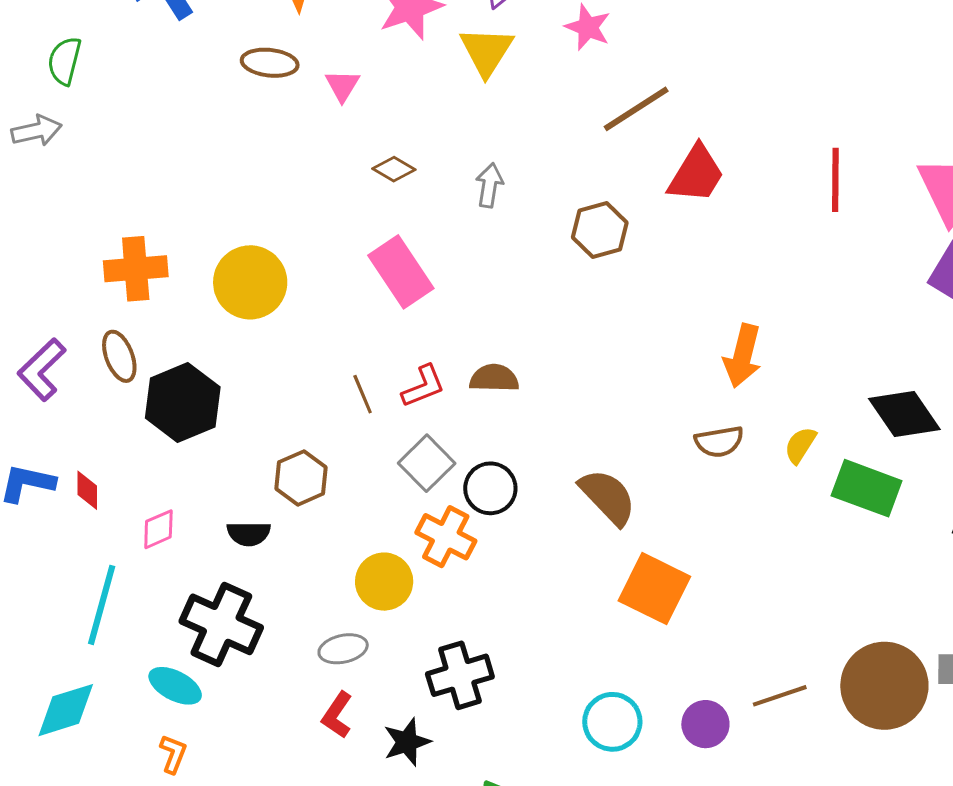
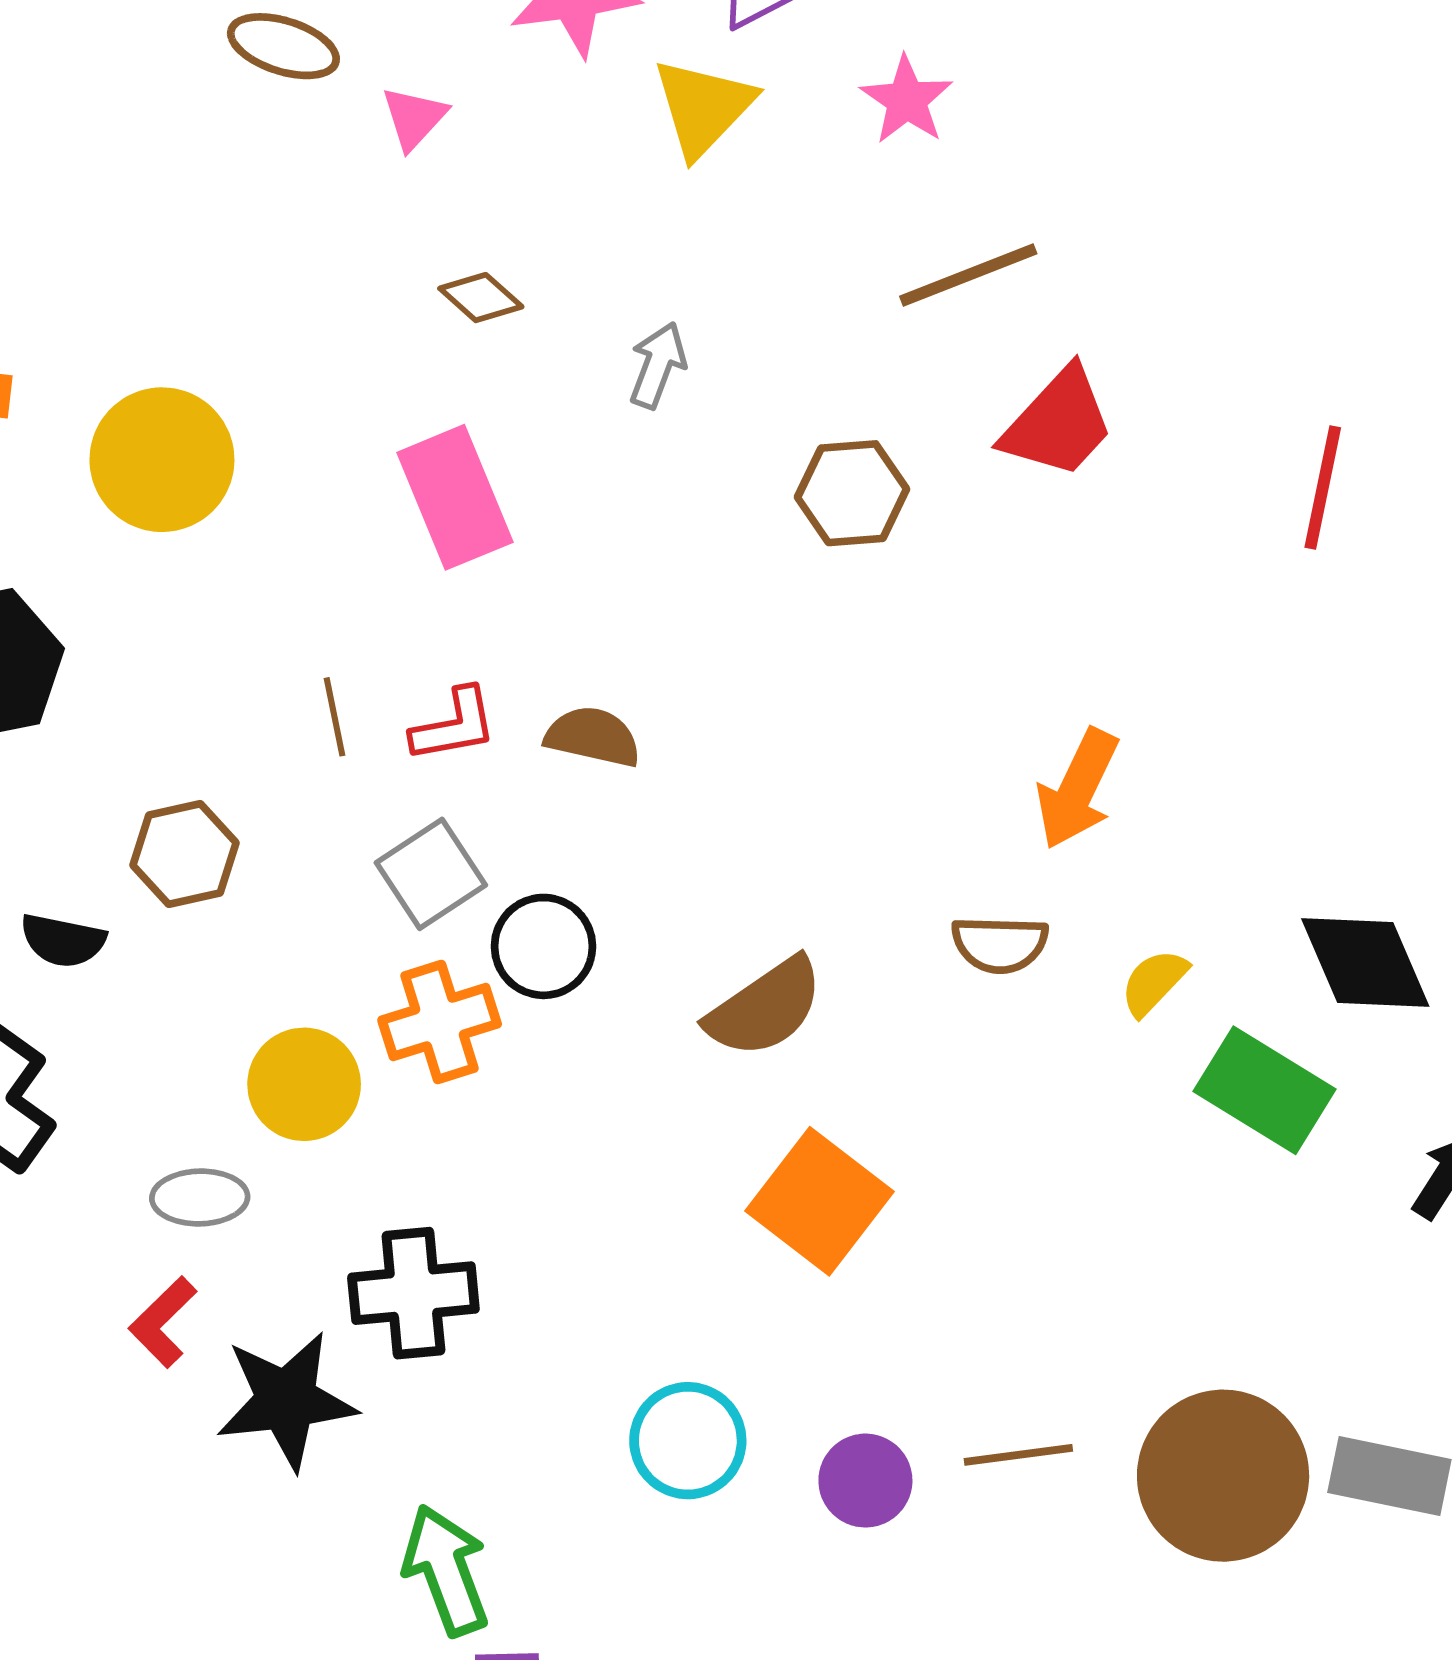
brown semicircle: (608, 497) -> (765, 1008), turned 88
orange cross: (446, 537) -> (440, 1022), turned 34
black star: (407, 742) -> (286, 1400), size x1.5

